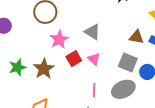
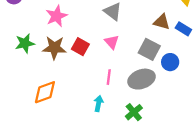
pink star: (59, 39) -> (56, 16), moved
red square: (74, 59) -> (80, 47), moved, turned -35
brown star: (44, 69) -> (54, 48), turned 30

